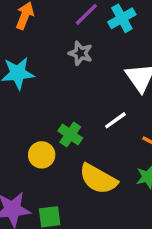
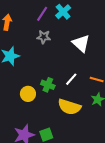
white line: (115, 120) -> (71, 79), moved
yellow circle: (42, 155) -> (28, 94), moved

